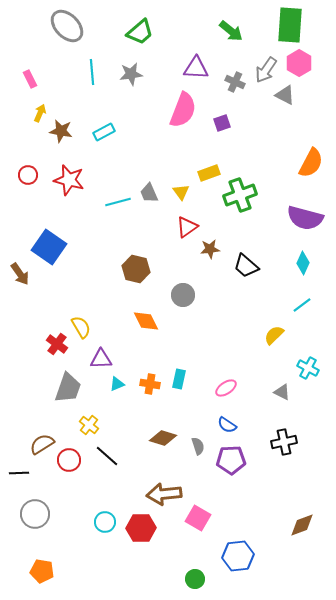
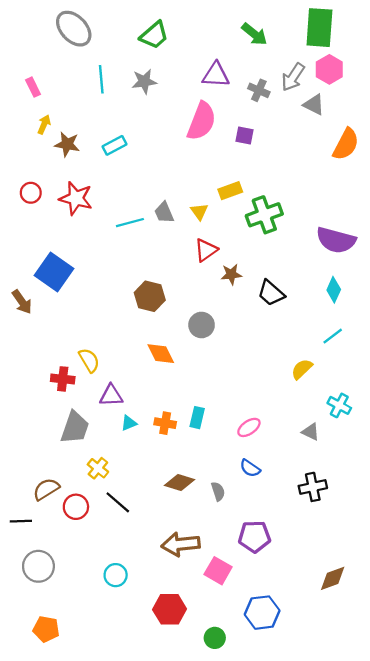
purple square: (222, 123) -> (244, 135), turned 30
orange semicircle: (311, 163) -> (346, 144), moved
red cross: (57, 344) -> (63, 379), turned -30
purple pentagon: (231, 460) -> (254, 537), moved
red hexagon: (141, 528) -> (170, 609), moved

